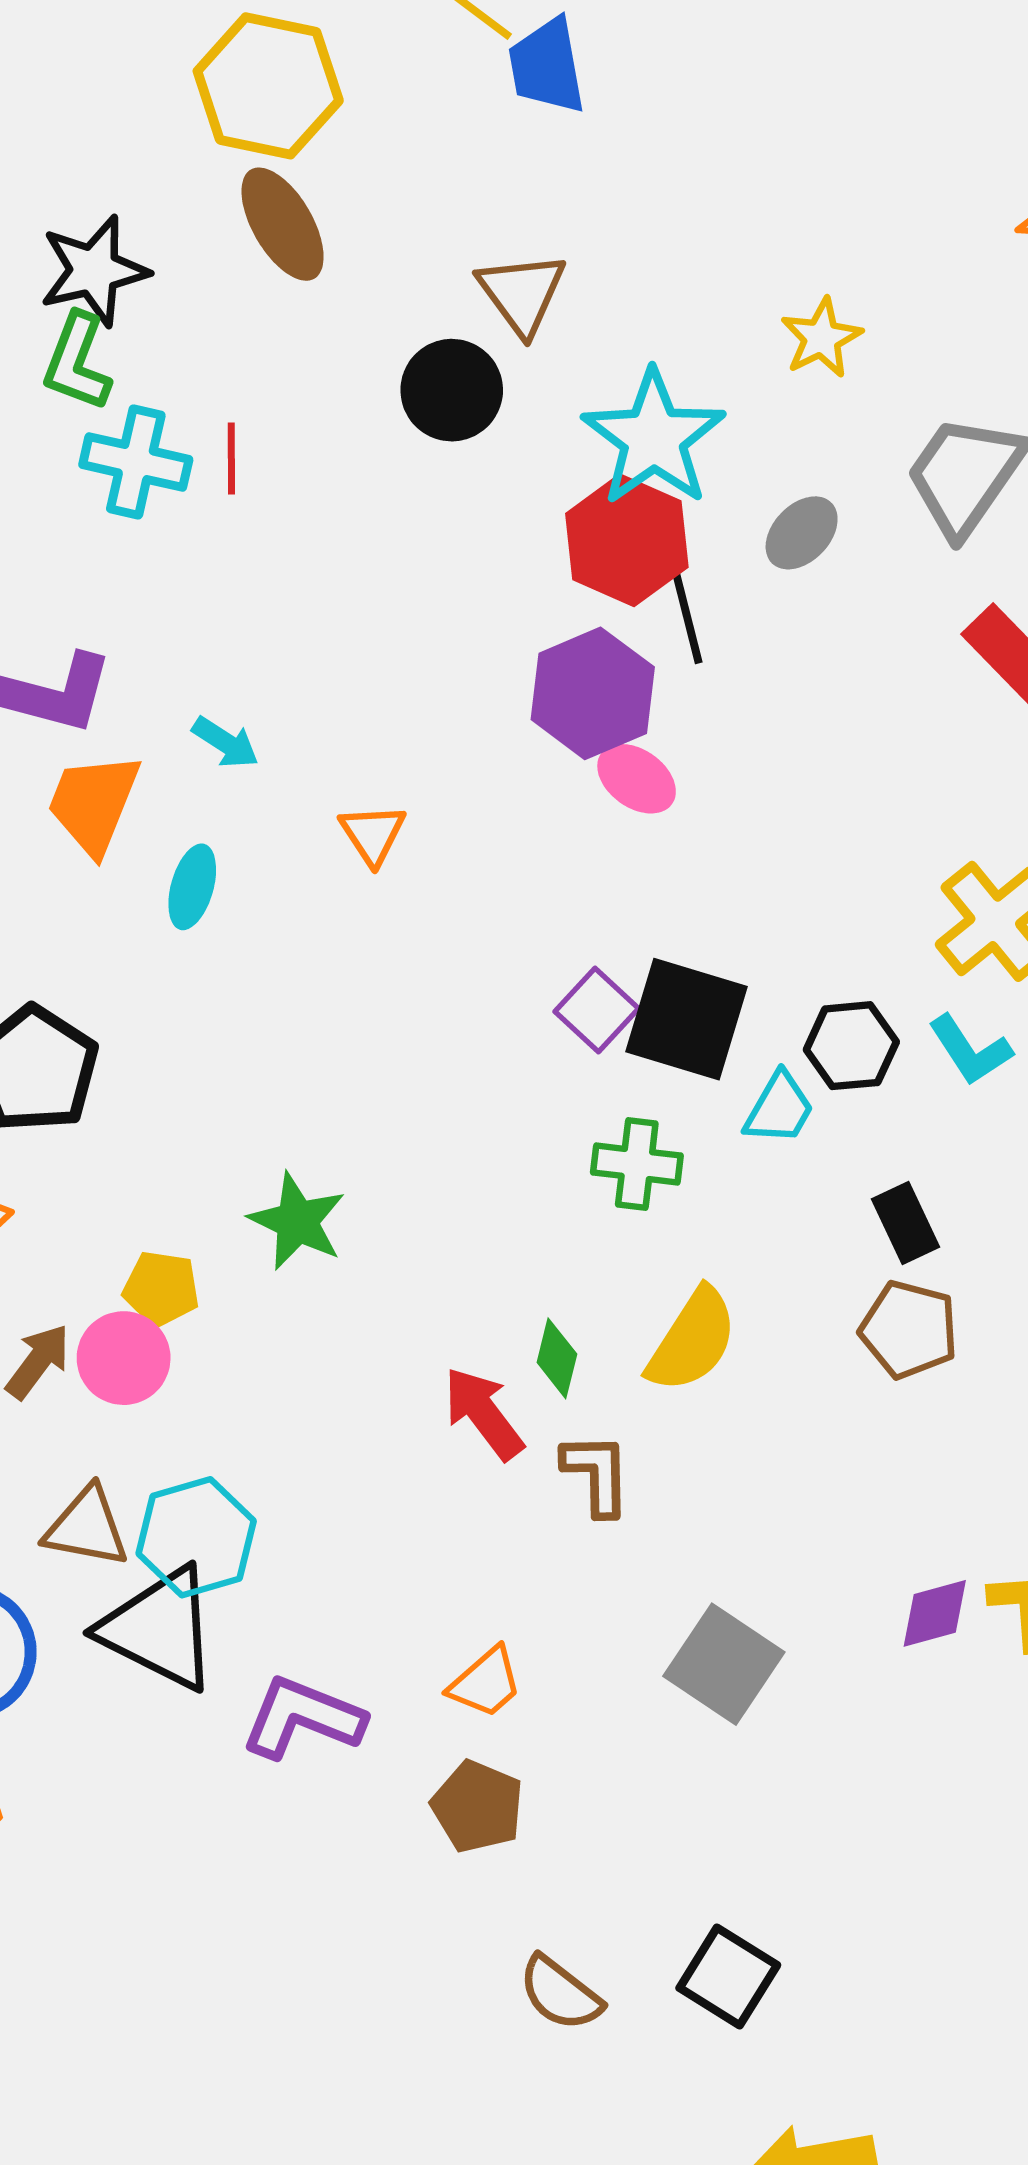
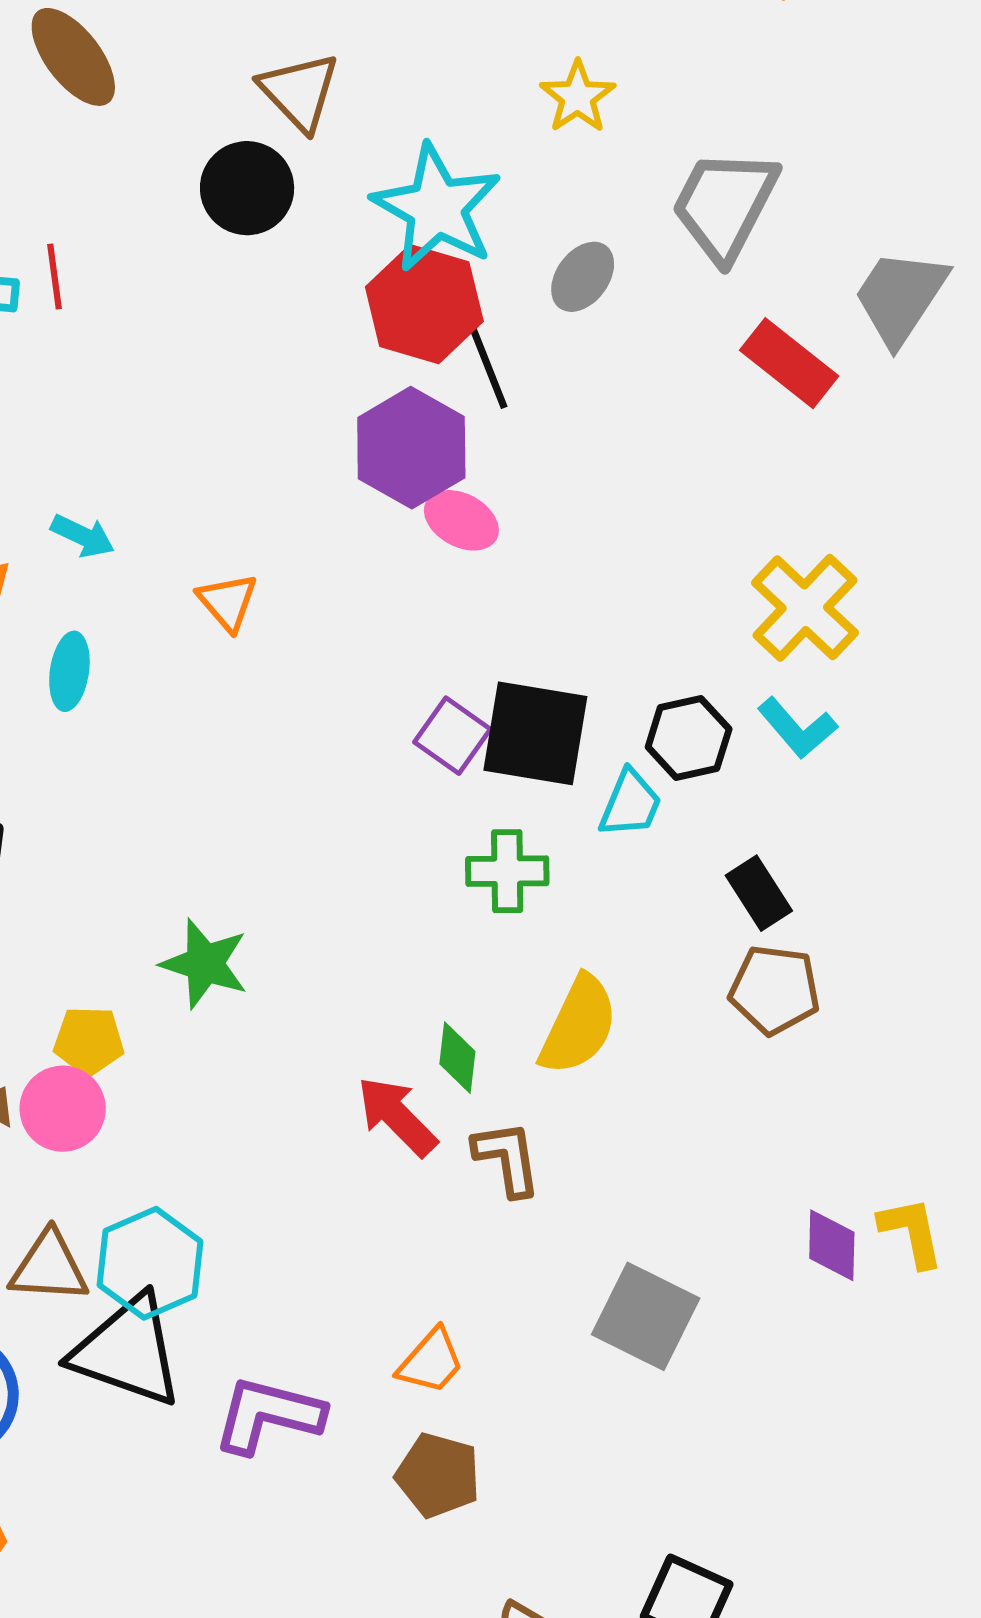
purple diamond: (935, 1613) -> (832, 1245), turned -66

